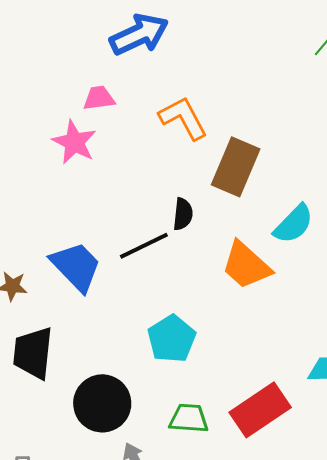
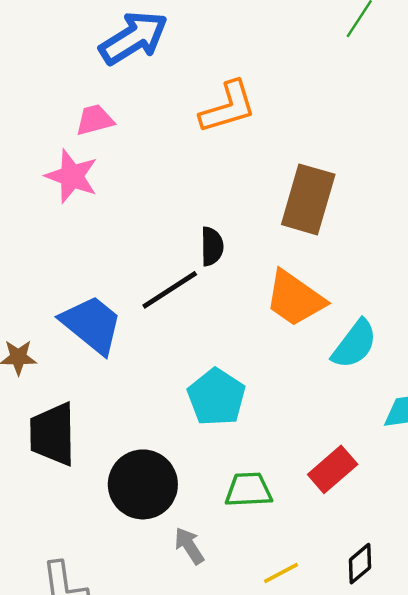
orange L-shape: (183, 118) -> (228, 107), moved, turned 108
brown rectangle: (236, 167) -> (308, 199), moved
cyan semicircle: (294, 224) -> (354, 344), moved
red rectangle: (260, 410) -> (333, 469), size x0.7

